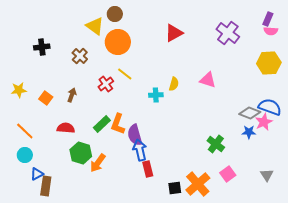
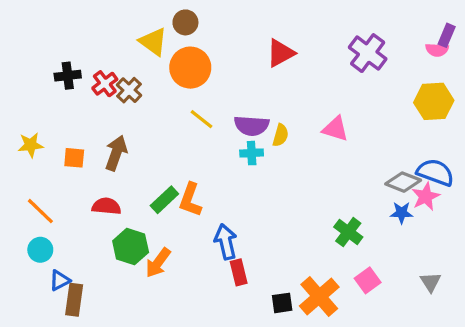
purple rectangle: (268, 19) -> (447, 35), moved
red cross: (106, 84) -> (105, 84), moved
brown arrow: (72, 95) -> (116, 153), size x1.5
orange square: (46, 98) -> (74, 158), turned -32
purple semicircle: (135, 135) -> (252, 126), moved, turned -70

